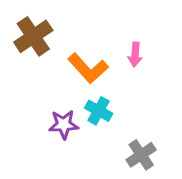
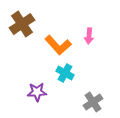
purple star: (64, 124) -> (37, 92), moved

